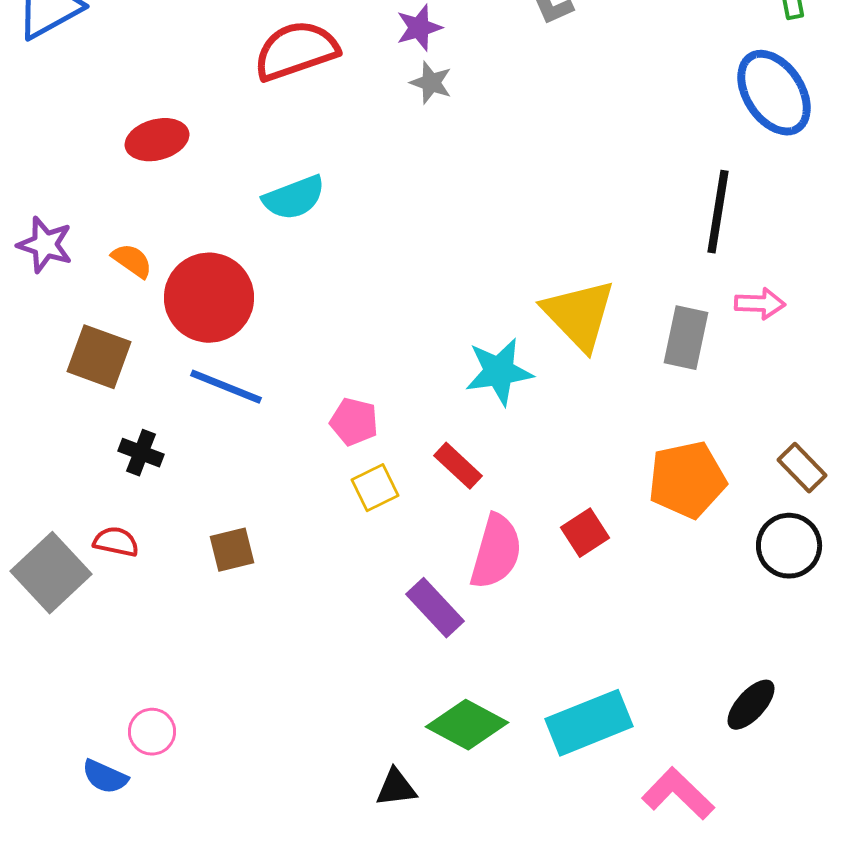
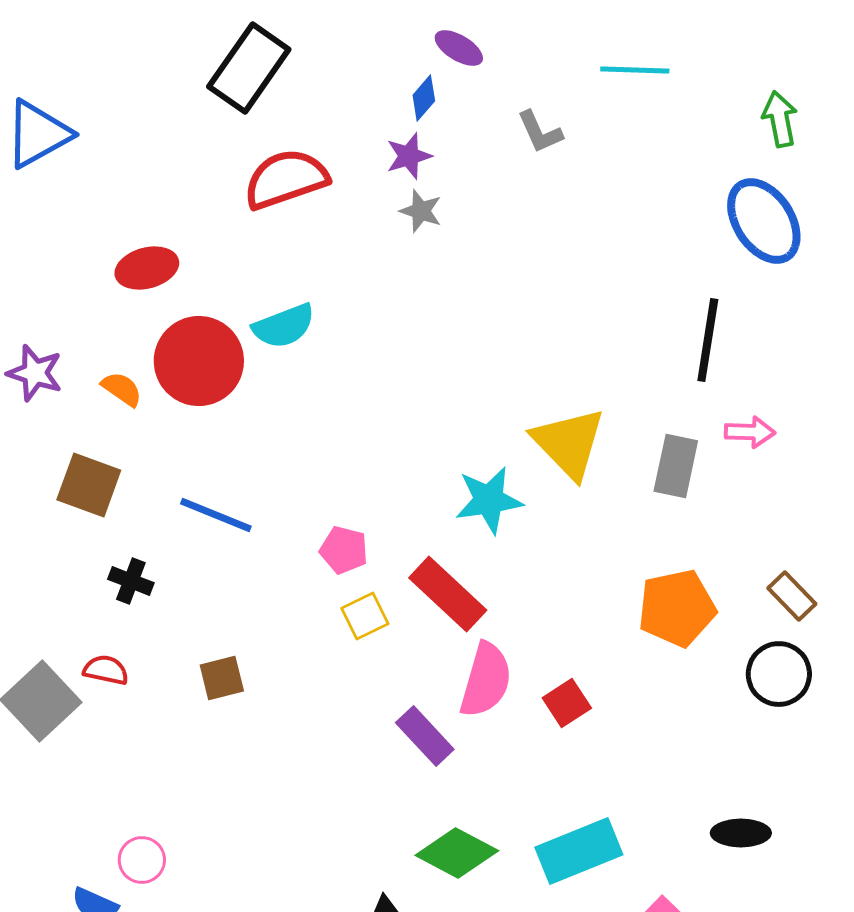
red circle: (209, 298) -> (199, 361), moved
red rectangle: (458, 466) -> (448, 594), size x1.6
red square: (585, 533) -> (567, 703), moved
black ellipse: (751, 705) -> (741, 833), turned 48

